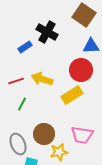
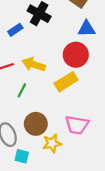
green line: (22, 104) -> (22, 90), moved

